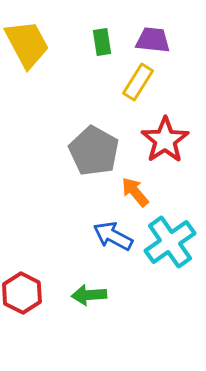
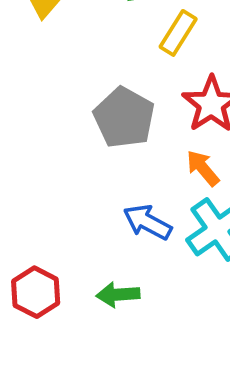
orange arrow: (135, 192) -> (203, 168), moved

